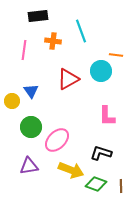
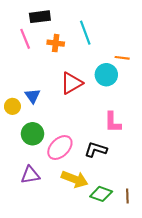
pink line: (24, 50) -> (25, 39), moved, turned -30
black L-shape: (101, 153) -> (96, 150), moved

